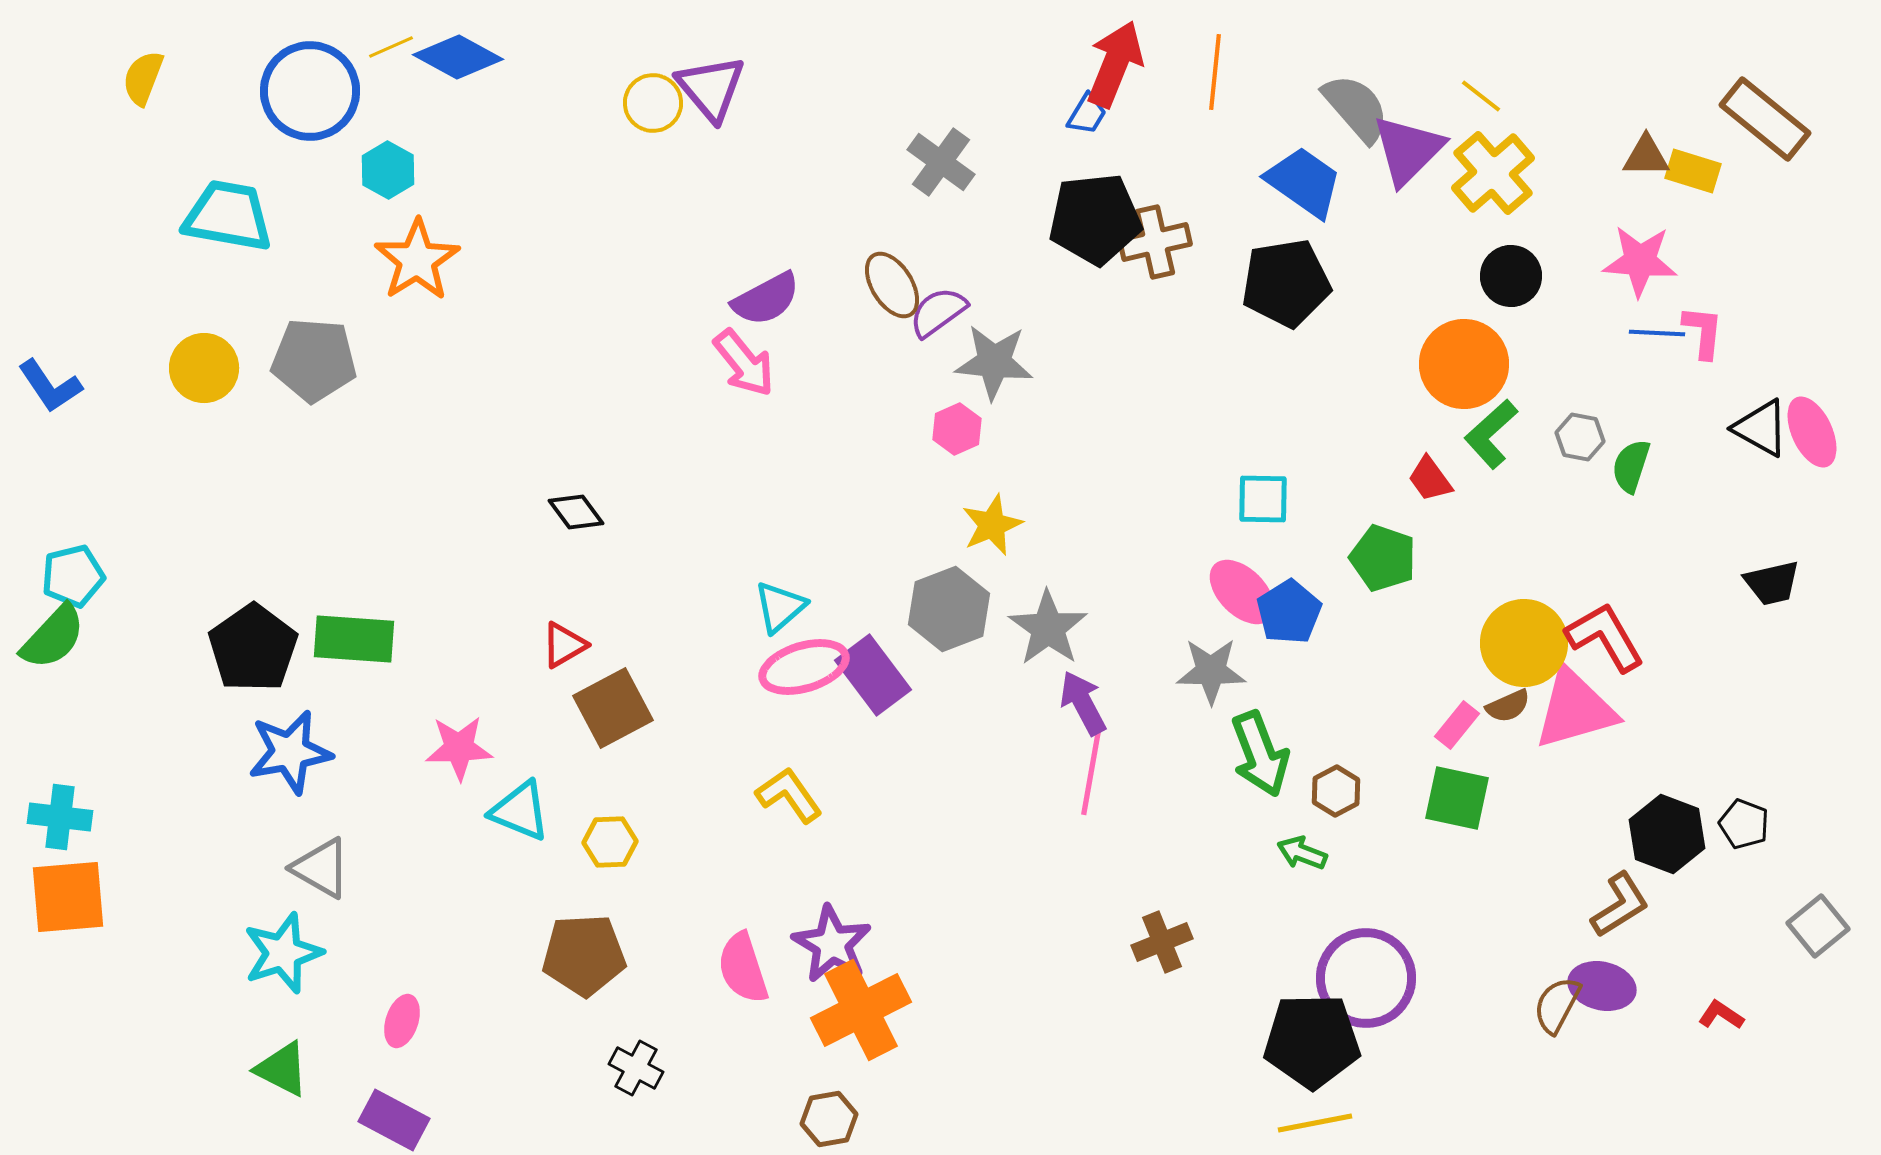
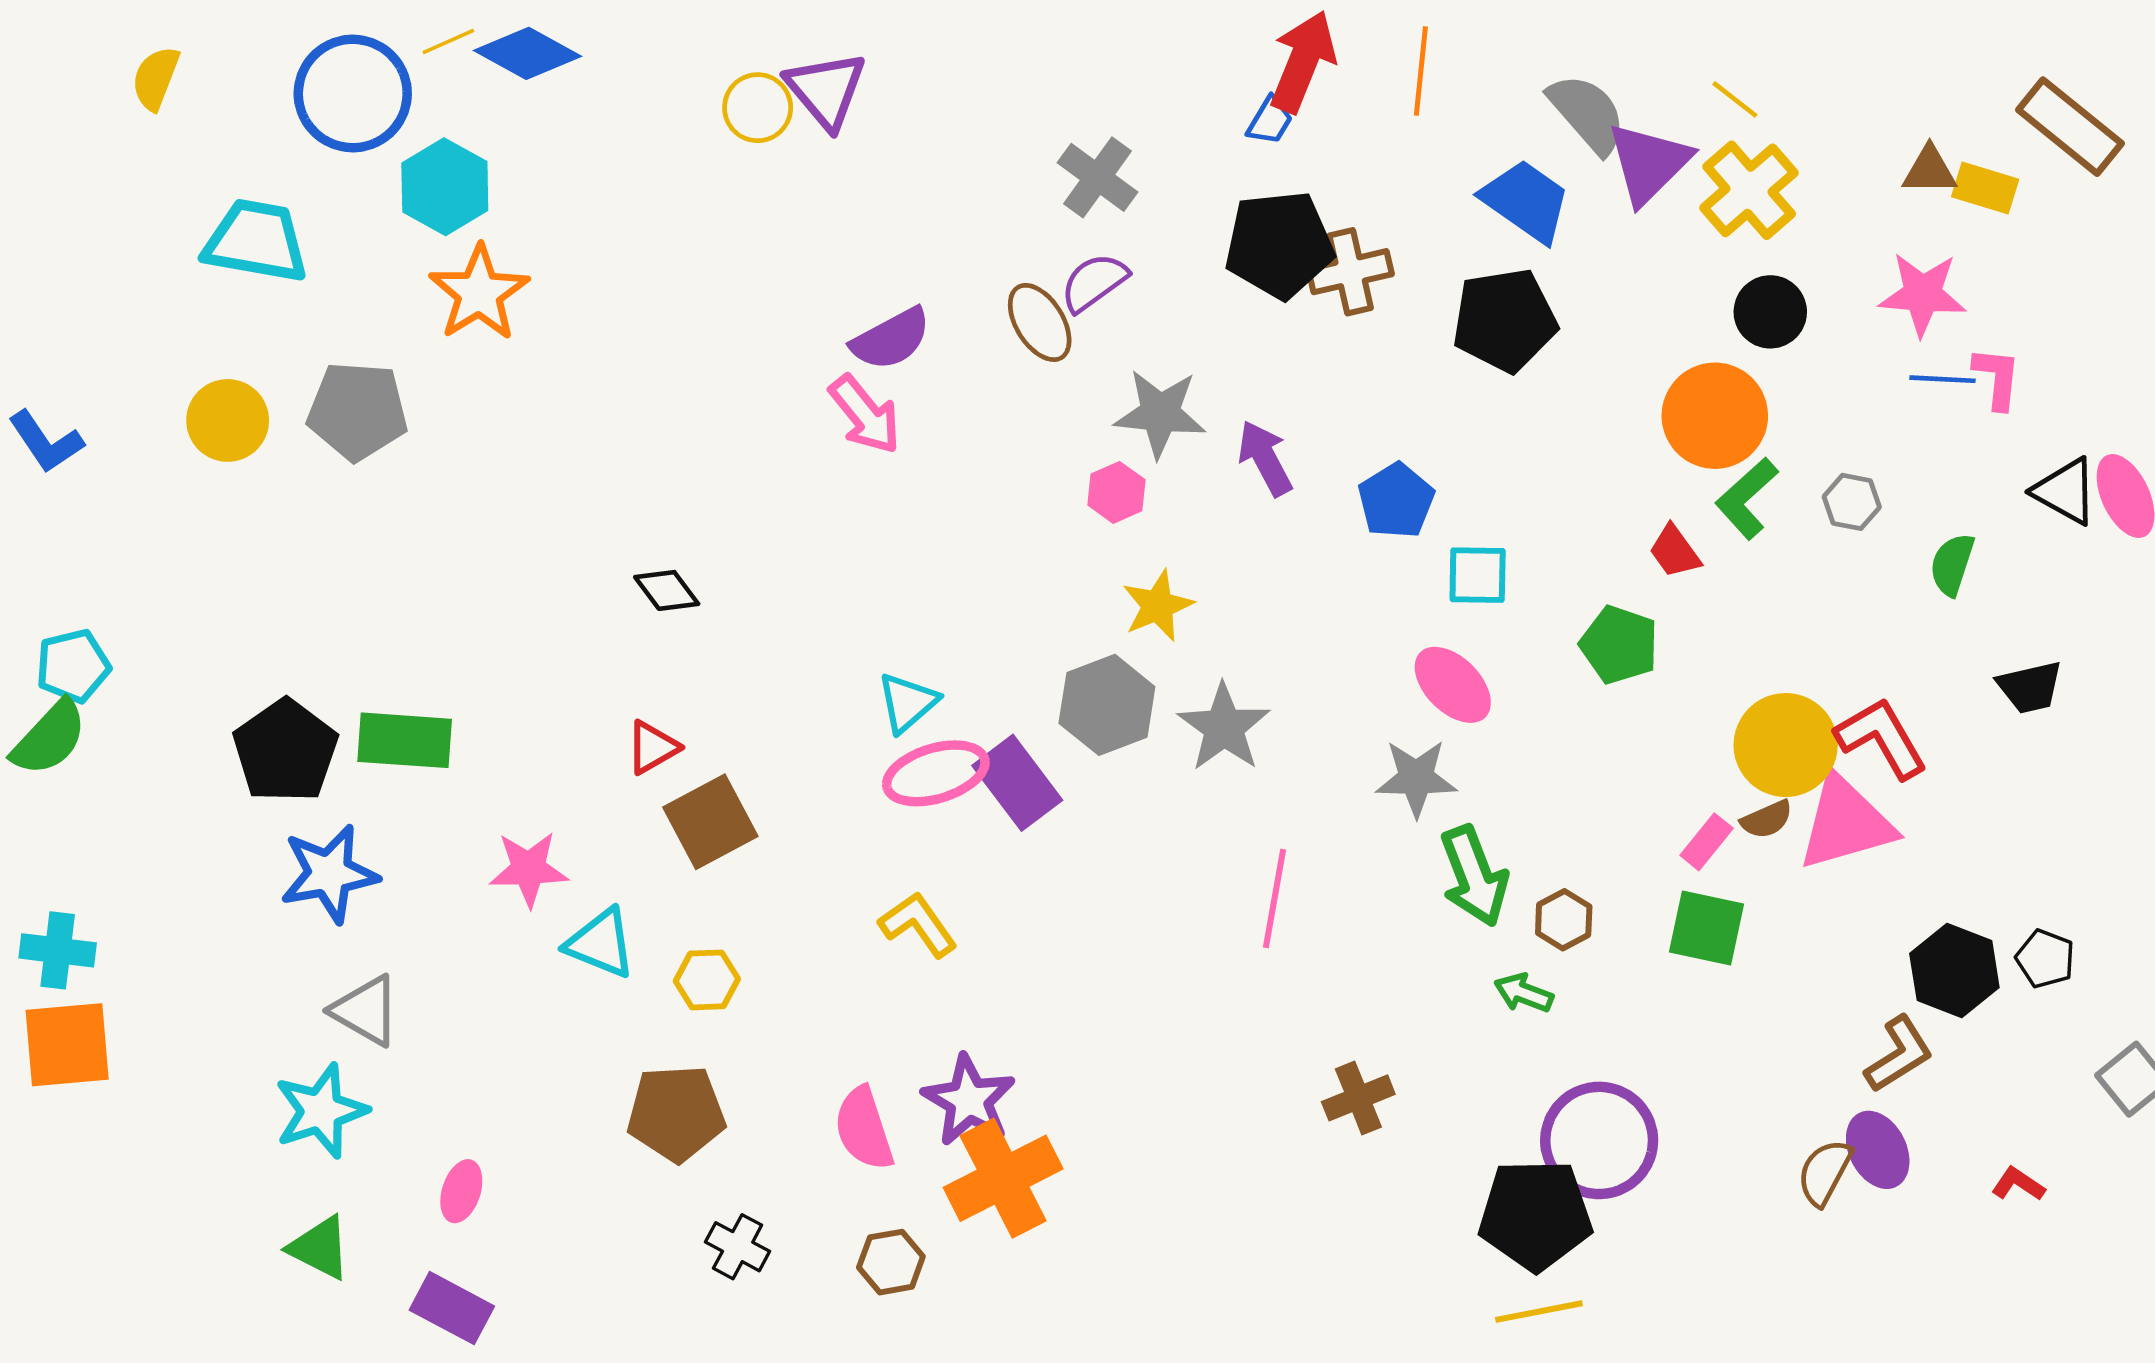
cyan hexagon: (388, 170) -> (445, 187), size x1.4
purple semicircle: (938, 312) -> (1094, 282), moved
green semicircle: (1631, 466) -> (1952, 564), moved
black trapezoid: (1772, 583) -> (2030, 687), moved
blue pentagon: (1289, 612) -> (1396, 501), moved
purple arrow: (1083, 703) -> (1265, 458), moved
purple ellipse: (1602, 986) -> (1878, 1150), turned 50
brown hexagon: (829, 1119) -> (891, 1262), moved

